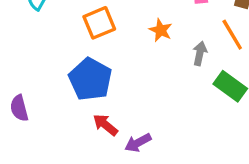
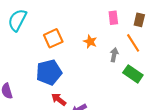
blue pentagon: (90, 79) -> (49, 72), turned 30

